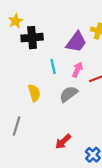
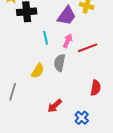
yellow semicircle: (34, 93) -> (38, 71), moved, turned 49
gray semicircle: (69, 94) -> (60, 63), turned -42

